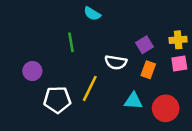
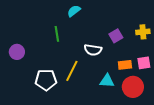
cyan semicircle: (92, 14) -> (74, 11), turned 112
pink square: (179, 64) -> (144, 63), moved
orange rectangle: (148, 70) -> (125, 65), moved, turned 64
purple circle: (32, 71) -> (17, 52), moved

